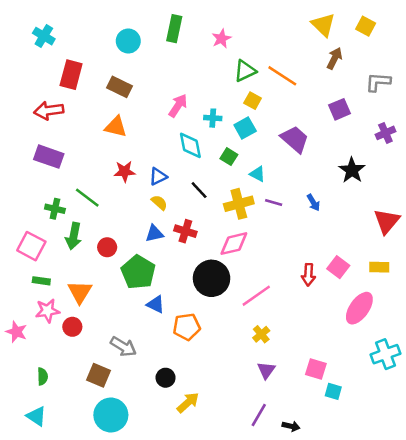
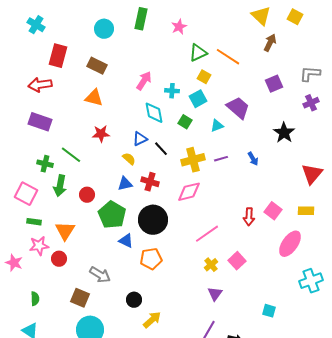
gray L-shape: (378, 82) -> (310, 74), moved
cyan triangle: (257, 174) -> (217, 126), moved, turned -48
blue triangle: (158, 176) -> (140, 139), moved
purple line: (274, 203) -> (221, 159), turned -32
black circle: (212, 278) -> (153, 220), moved
pink square: (316, 369) -> (237, 261), moved, turned 30

